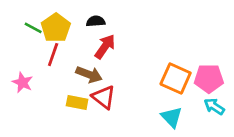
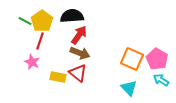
black semicircle: (96, 21) -> (72, 16), size x1.6
brown arrow: (89, 74) -> (80, 53), moved
pink pentagon: (209, 78) -> (157, 59), turned 30
pink star: (22, 82) -> (32, 62), moved

